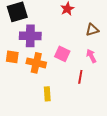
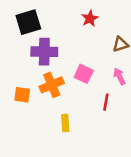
orange square: (12, 57) -> (22, 95), moved
orange cross: (36, 63) -> (52, 85), turned -36

